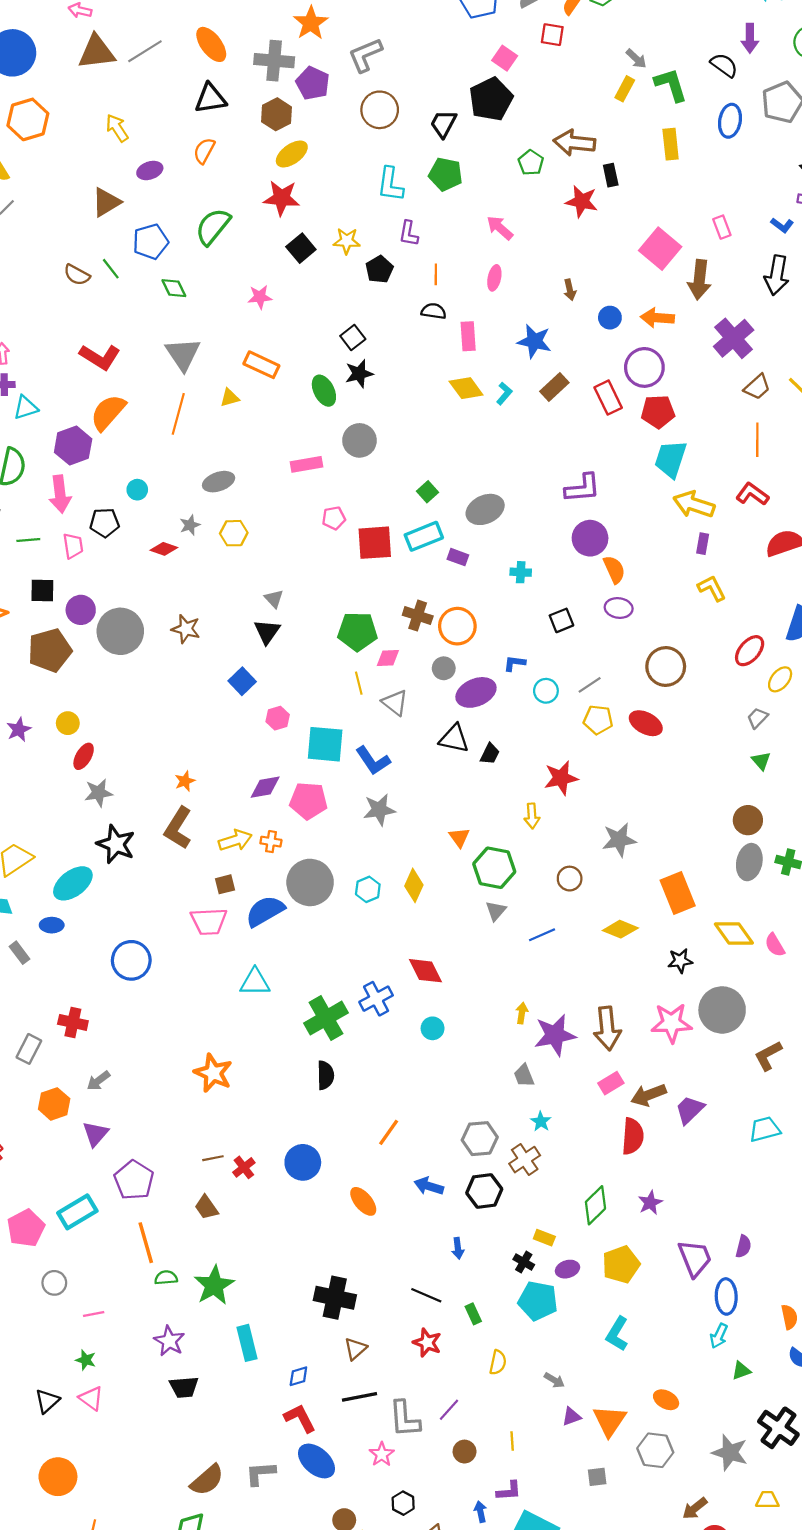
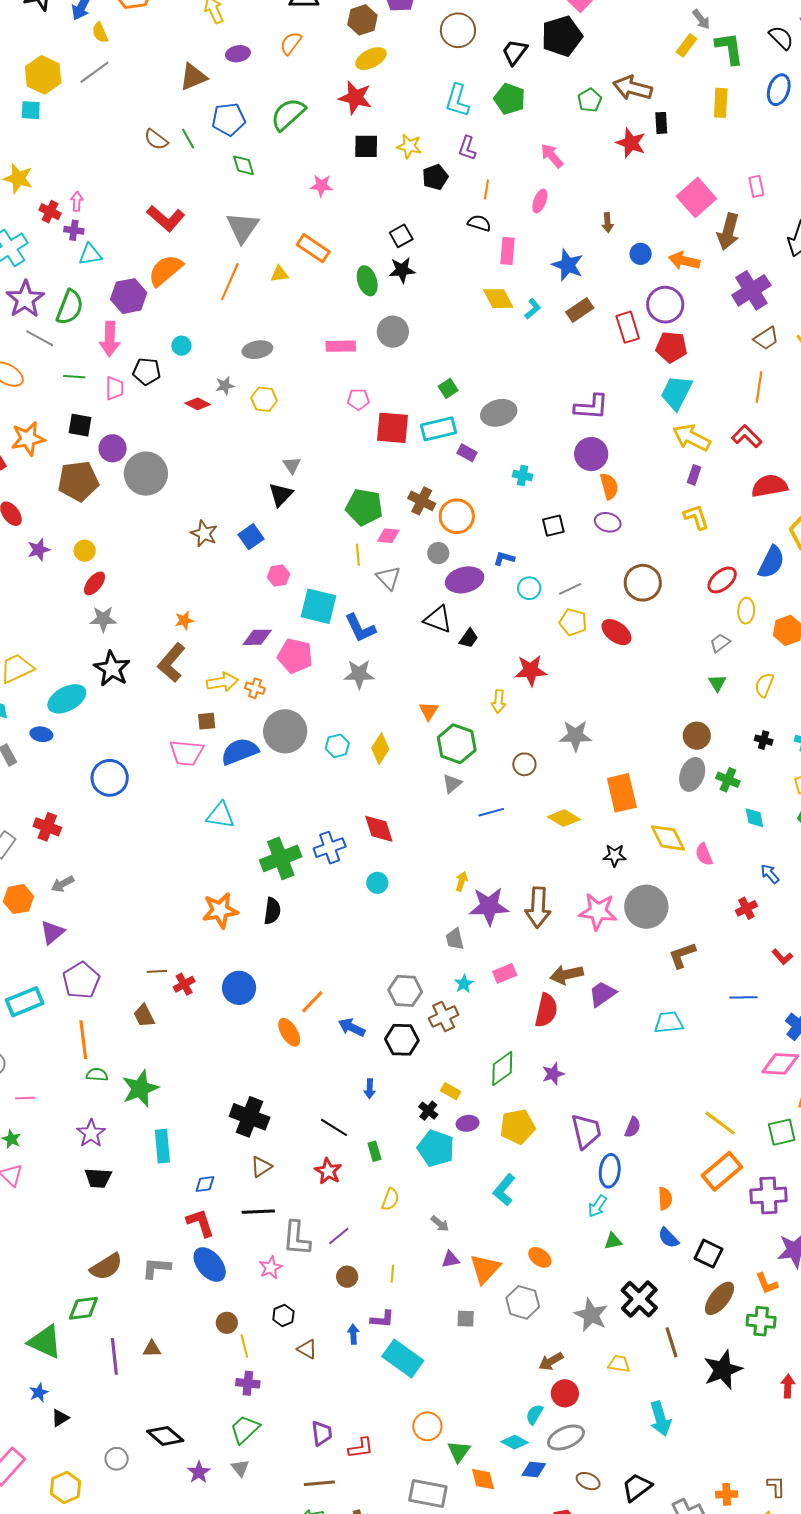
black square: (301, 248) -> (366, 146), turned 32
brown star: (186, 629) -> (204, 534), moved
yellow ellipse: (780, 679) -> (746, 611), turned -45
orange star: (213, 1073) -> (220, 910), moved, turned 30
pink rectangle: (611, 1083) -> (505, 973), moved
orange line: (389, 1132) -> (312, 1002), moved

